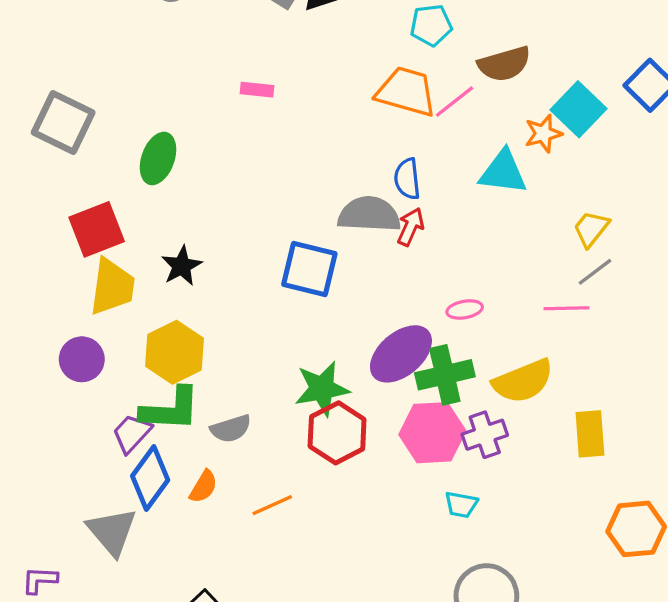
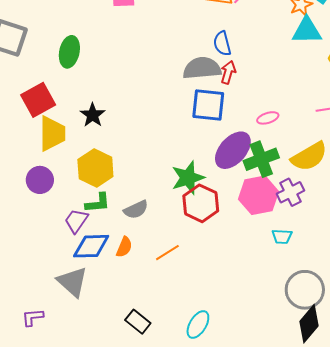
cyan triangle: (503, 172) -> (307, 31), moved
blue square: (309, 269) -> (208, 105), moved
green L-shape: (170, 409) -> (98, 203), size x0.7
blue diamond: (150, 478) -> (91, 246), turned 60

